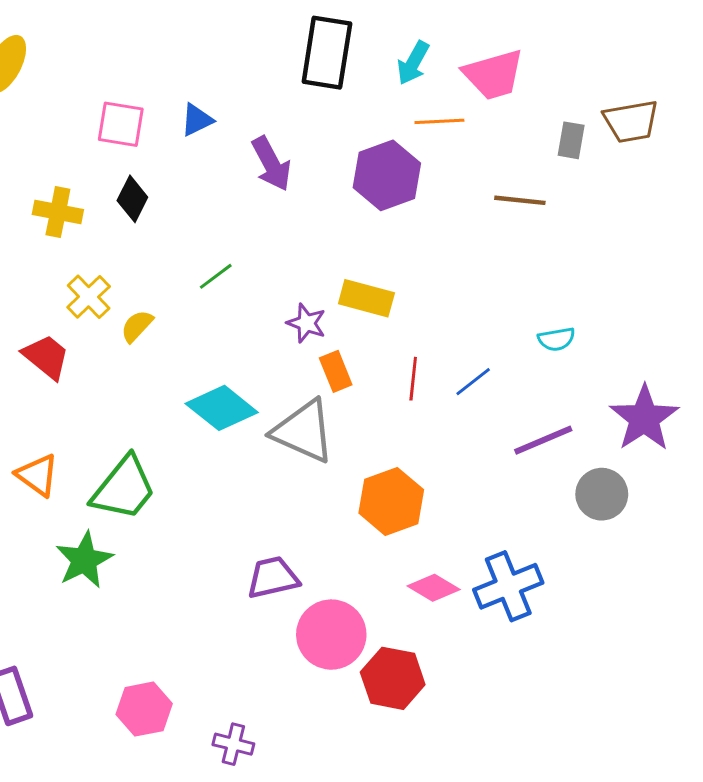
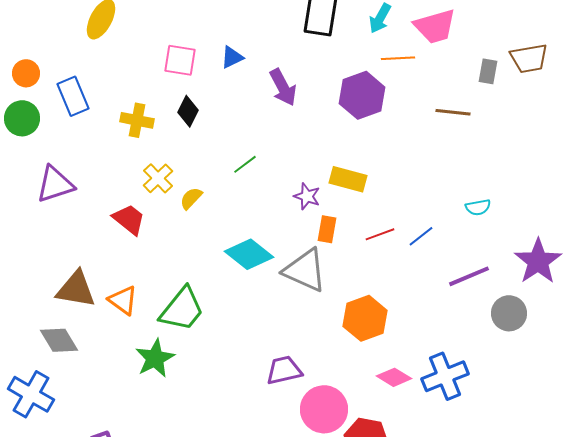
orange rectangle: (336, 371) -> (327, 229), turned 32
red line: (413, 379) -> (380, 234), turned 64

